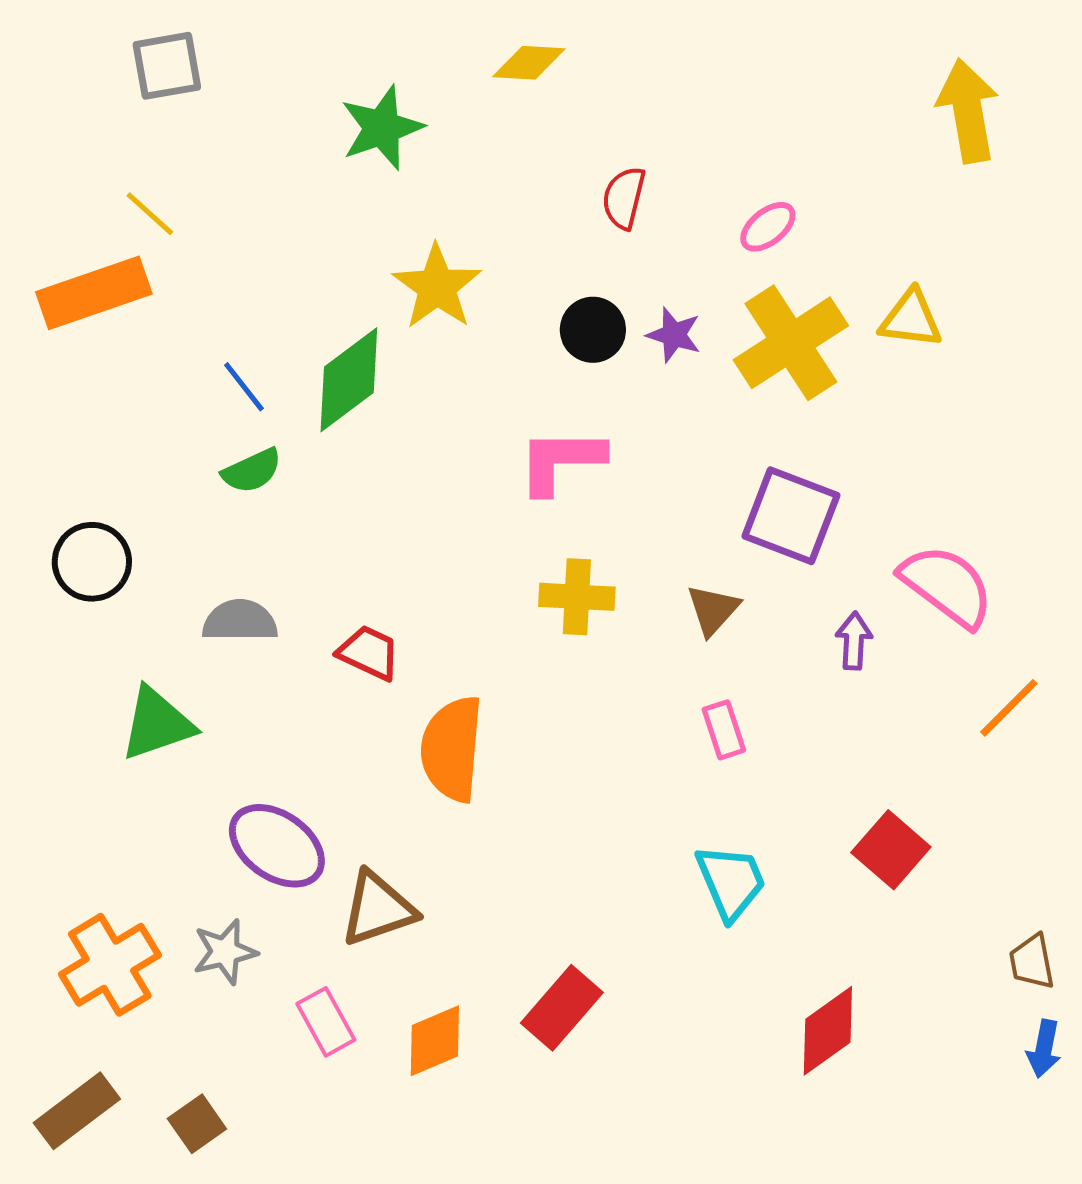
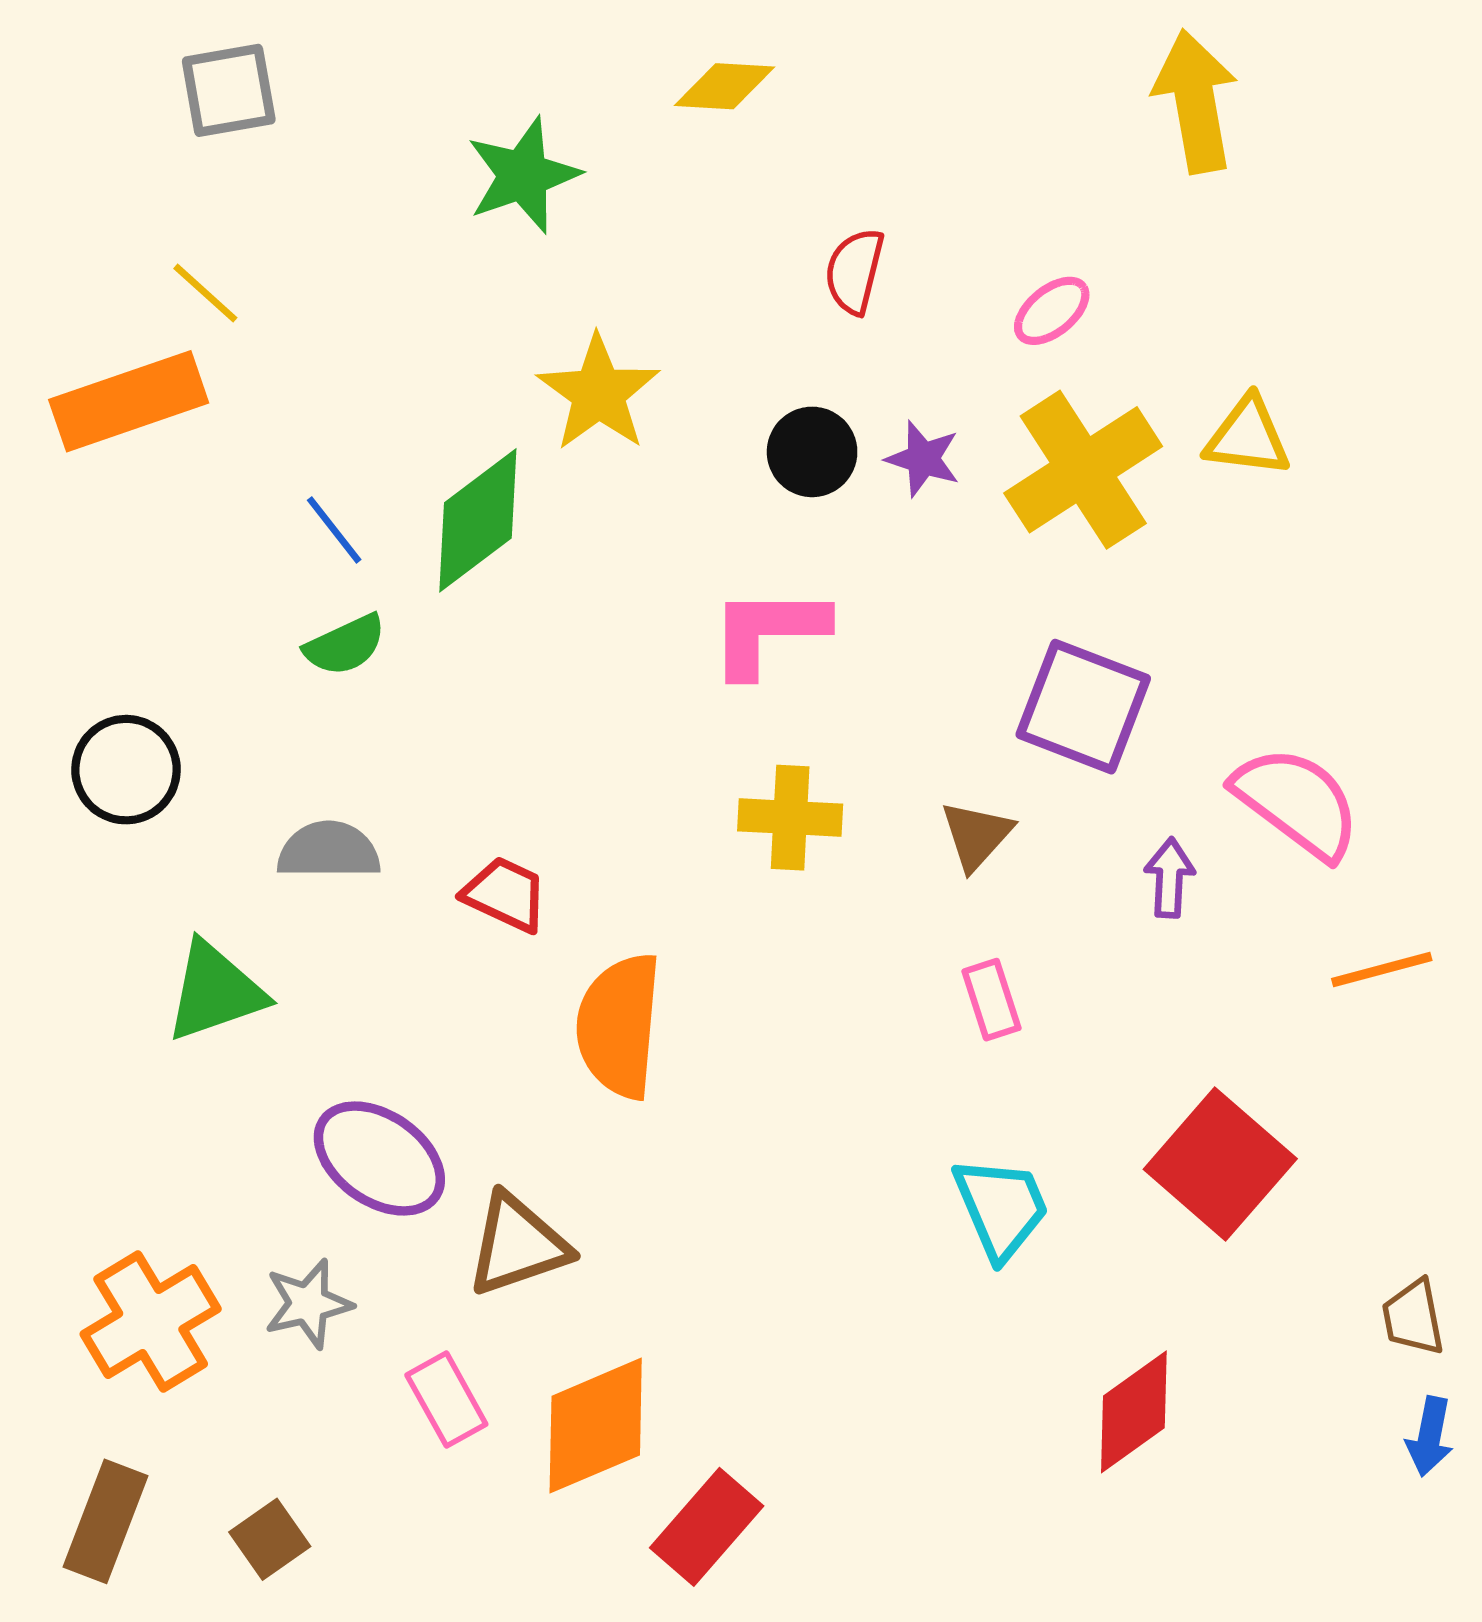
yellow arrow: (968, 111) -> (1195, 101), moved
orange line: (1009, 708) -> (1382, 970), turned 30
red square: (891, 850) -> (1220, 1164), size x1.4
red rectangle: (562, 1008) -> (707, 1527), moved
orange diamond: (435, 1041) -> (596, 1426), size x1.4
brown rectangle: (77, 1111) -> (105, 1521), turned -32

